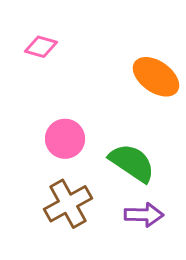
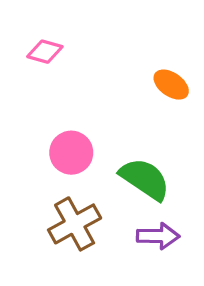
orange ellipse: (156, 77) -> (171, 85), size x0.7

